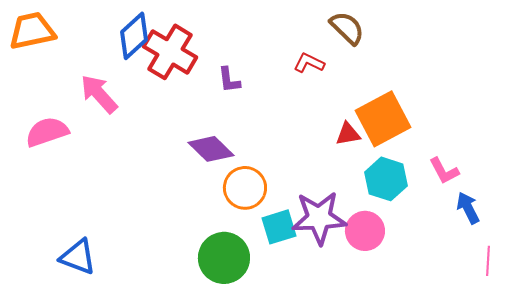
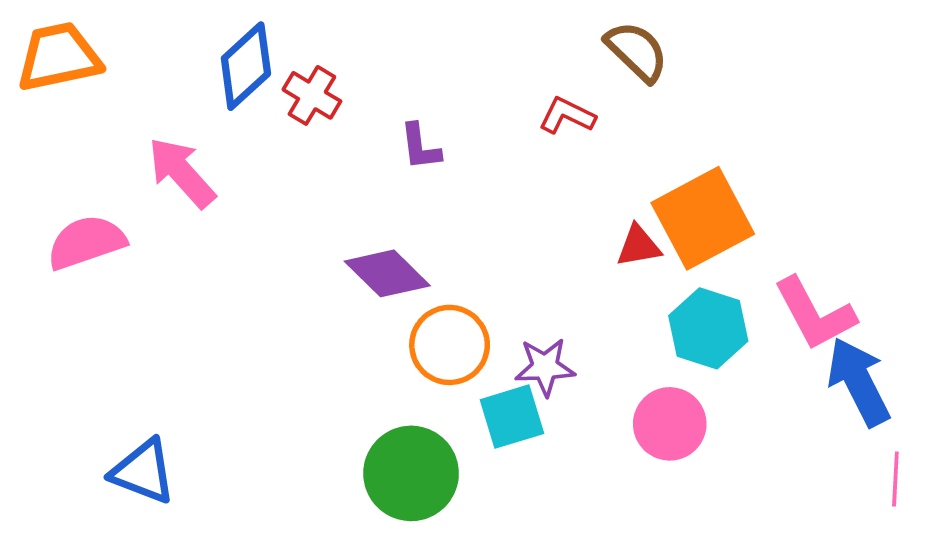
red cross: (170, 52) -> (312, 95), size x0.6
pink L-shape: (444, 171) -> (815, 314), size x1.5
blue arrow: (468, 208) -> (859, 382), size x1.5
purple star: (319, 218) -> (545, 367), moved, size x0.6

